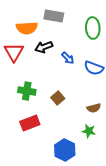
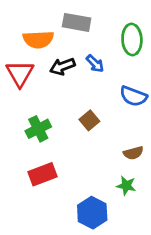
blue arrow: (68, 58) -> (95, 64), moved
green cross: (27, 91) -> (38, 129), turned -36
brown square: (58, 98) -> (89, 120), moved

